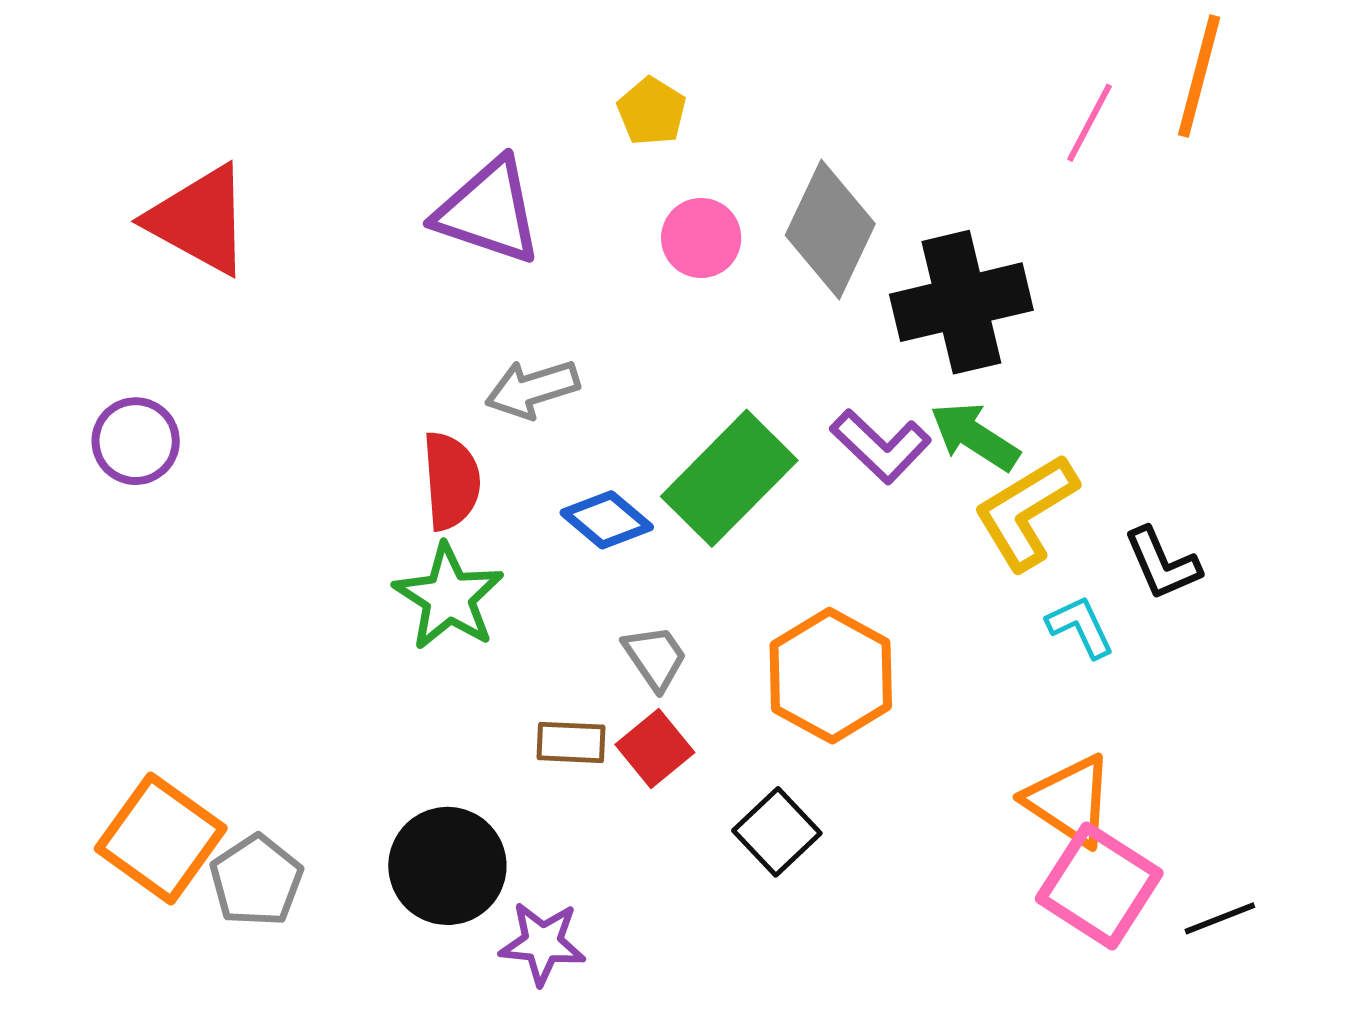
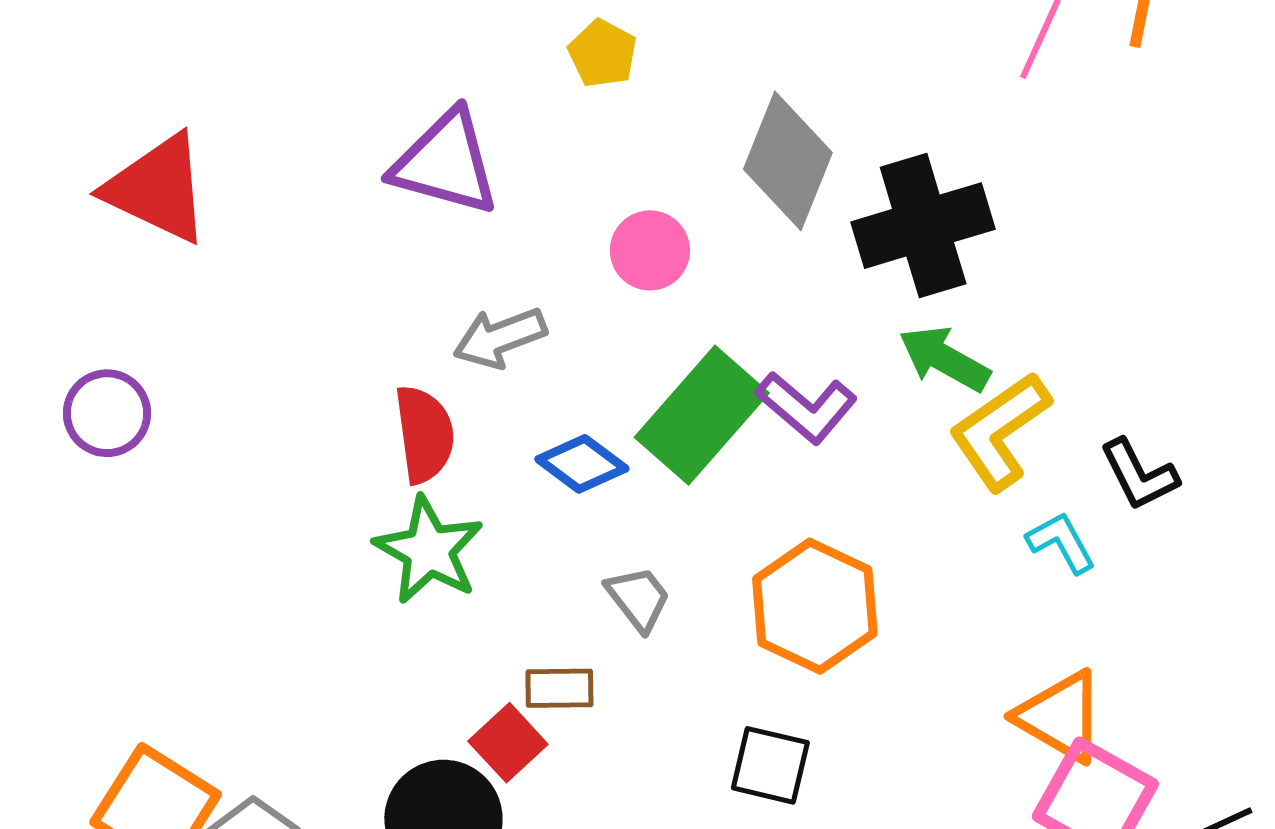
pink circle: (701, 238) -> (650, 250), moved
purple L-shape: (881, 446) -> (806, 407), moved
red square: (655, 748) -> (508, 743), moved
black square: (777, 832) -> (770, 765), turned -30

